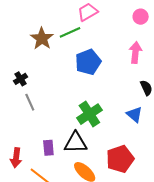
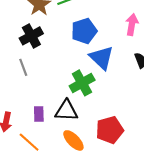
black cross: (21, 79) -> (31, 36), moved, size x1.6
blue triangle: (134, 114) -> (102, 58), moved, size x1.5

